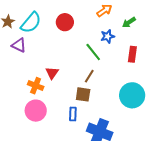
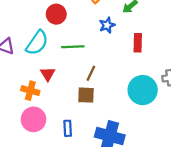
cyan semicircle: (31, 23) -> (37, 43), moved
green line: (93, 52) -> (73, 47), moved, turned -48
blue rectangle: (73, 114) -> (68, 128), moved

